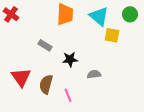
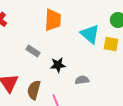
cyan triangle: (99, 16) -> (90, 34), moved
yellow square: (112, 35) -> (111, 44), moved

